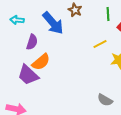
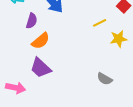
purple trapezoid: (28, 75) -> (41, 68), moved

